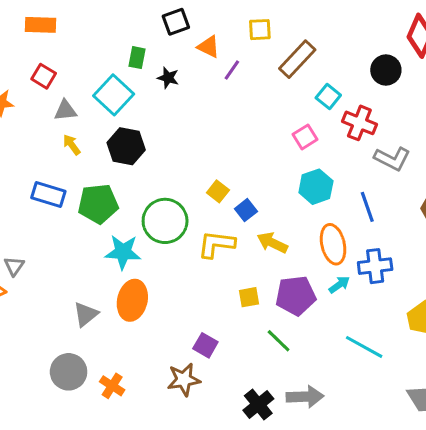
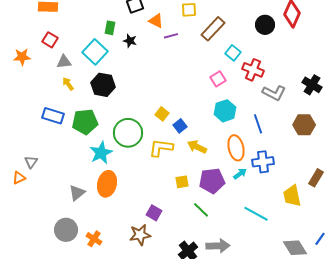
purple line: (232, 70) -> (171, 36), turned 40
black circle: (386, 70) -> (265, 25), moved
cyan star: (123, 252) -> (101, 153), turned -30

